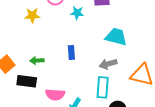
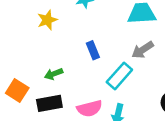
yellow star: (32, 15) -> (47, 20), moved
cyan rectangle: (103, 87) -> (119, 76), moved, turned 55

